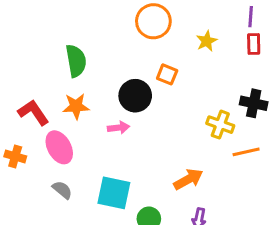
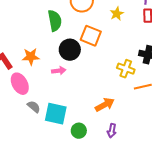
green semicircle: (76, 61) -> (55, 21), moved
orange square: (167, 74) -> (91, 36), size x1.5
gray semicircle: (62, 190) -> (34, 107), moved

